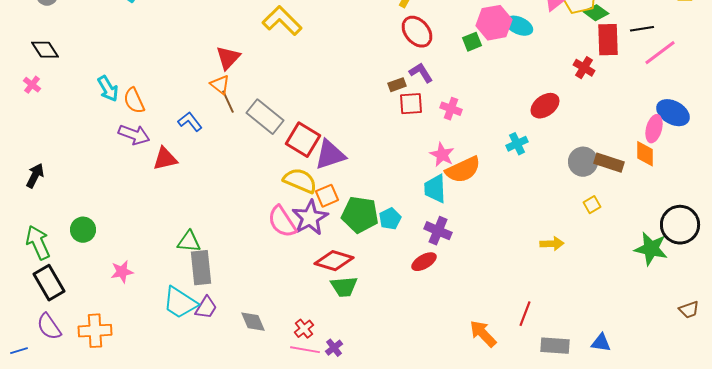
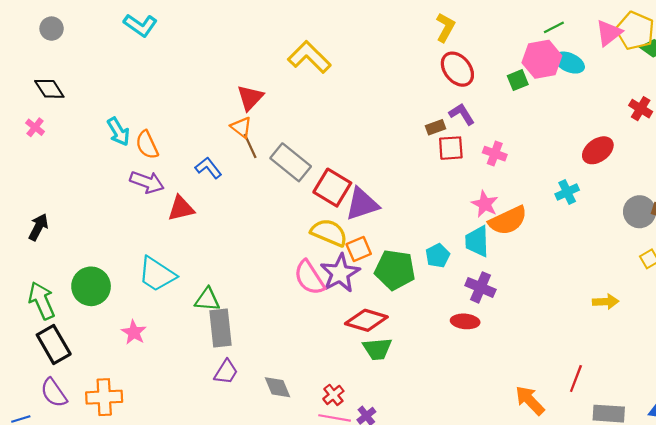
cyan pentagon: (390, 219) -> (438, 256), moved
green circle: (83, 230) -> (91, 286), size x1.4
red ellipse: (424, 262) -> (465, 321), turned 35
pink star: (122, 272) -> (134, 332), turned -30
cyan trapezoid: (180, 303) -> (157, 274), moved

